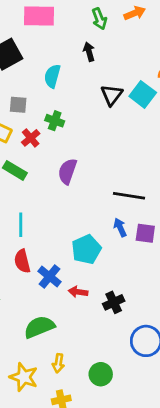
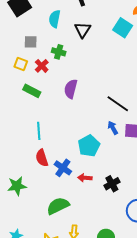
black triangle: (112, 95) -> (83, 30), moved
black line: (129, 196) -> (118, 104), turned 30

